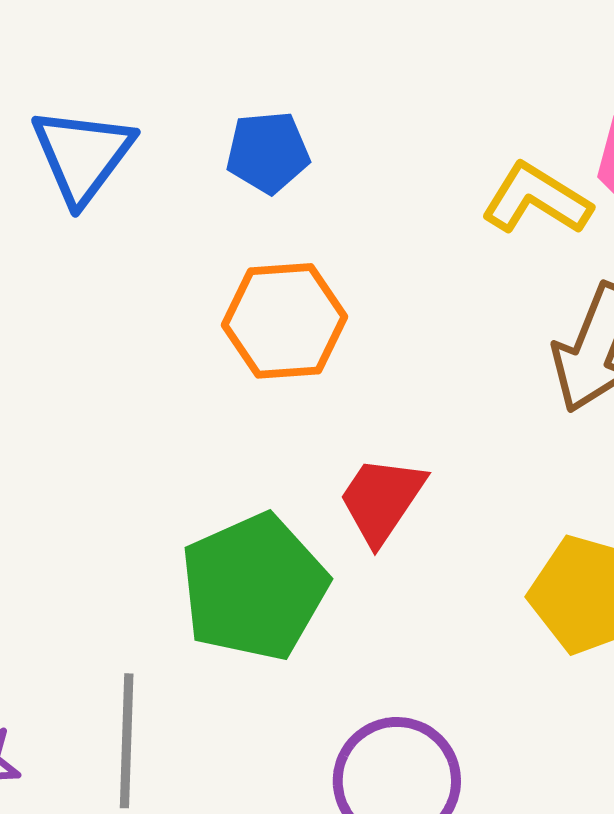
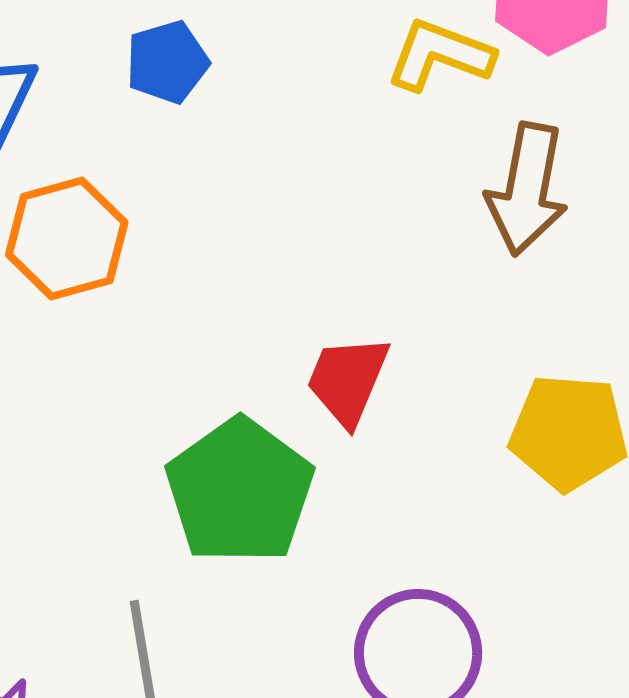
orange hexagon: (285, 321) -> (67, 239), moved

